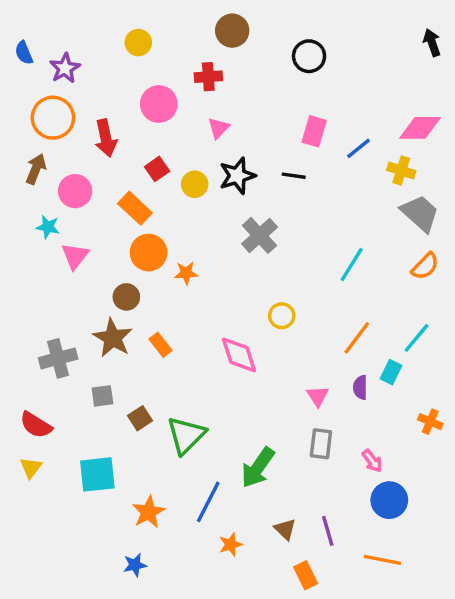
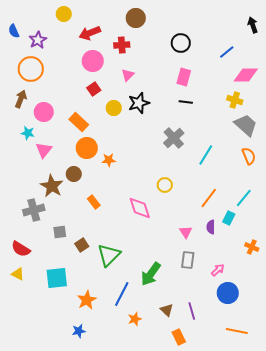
yellow circle: (138, 43) -> (64, 14), moved
black circle: (309, 56) -> (181, 43), moved
red arrow: (106, 138) -> (90, 33), moved, turned 80
blue line: (359, 148) -> (227, 52), moved
red square: (157, 169) -> (94, 89), moved
black line: (294, 176) -> (186, 102), moved
gray cross: (260, 235) -> (174, 138), moved
orange semicircle: (425, 266) -> (249, 156), turned -66
brown star: (113, 338) -> (52, 186), moved
pink arrow: (372, 461) -> (218, 270), turned -96
yellow triangle: (31, 468) -> (18, 274), turned -40
orange line: (382, 560) -> (237, 331), moved

